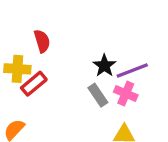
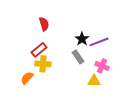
yellow cross: (17, 69) -> (43, 64), moved
pink cross: (126, 94) -> (102, 66), moved

